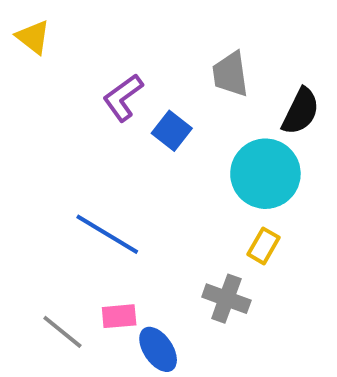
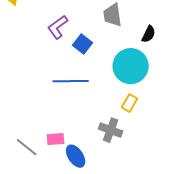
black semicircle: (301, 111) -> (149, 34), size x0.7
blue line: (107, 234) -> (71, 81), moved, turned -32

